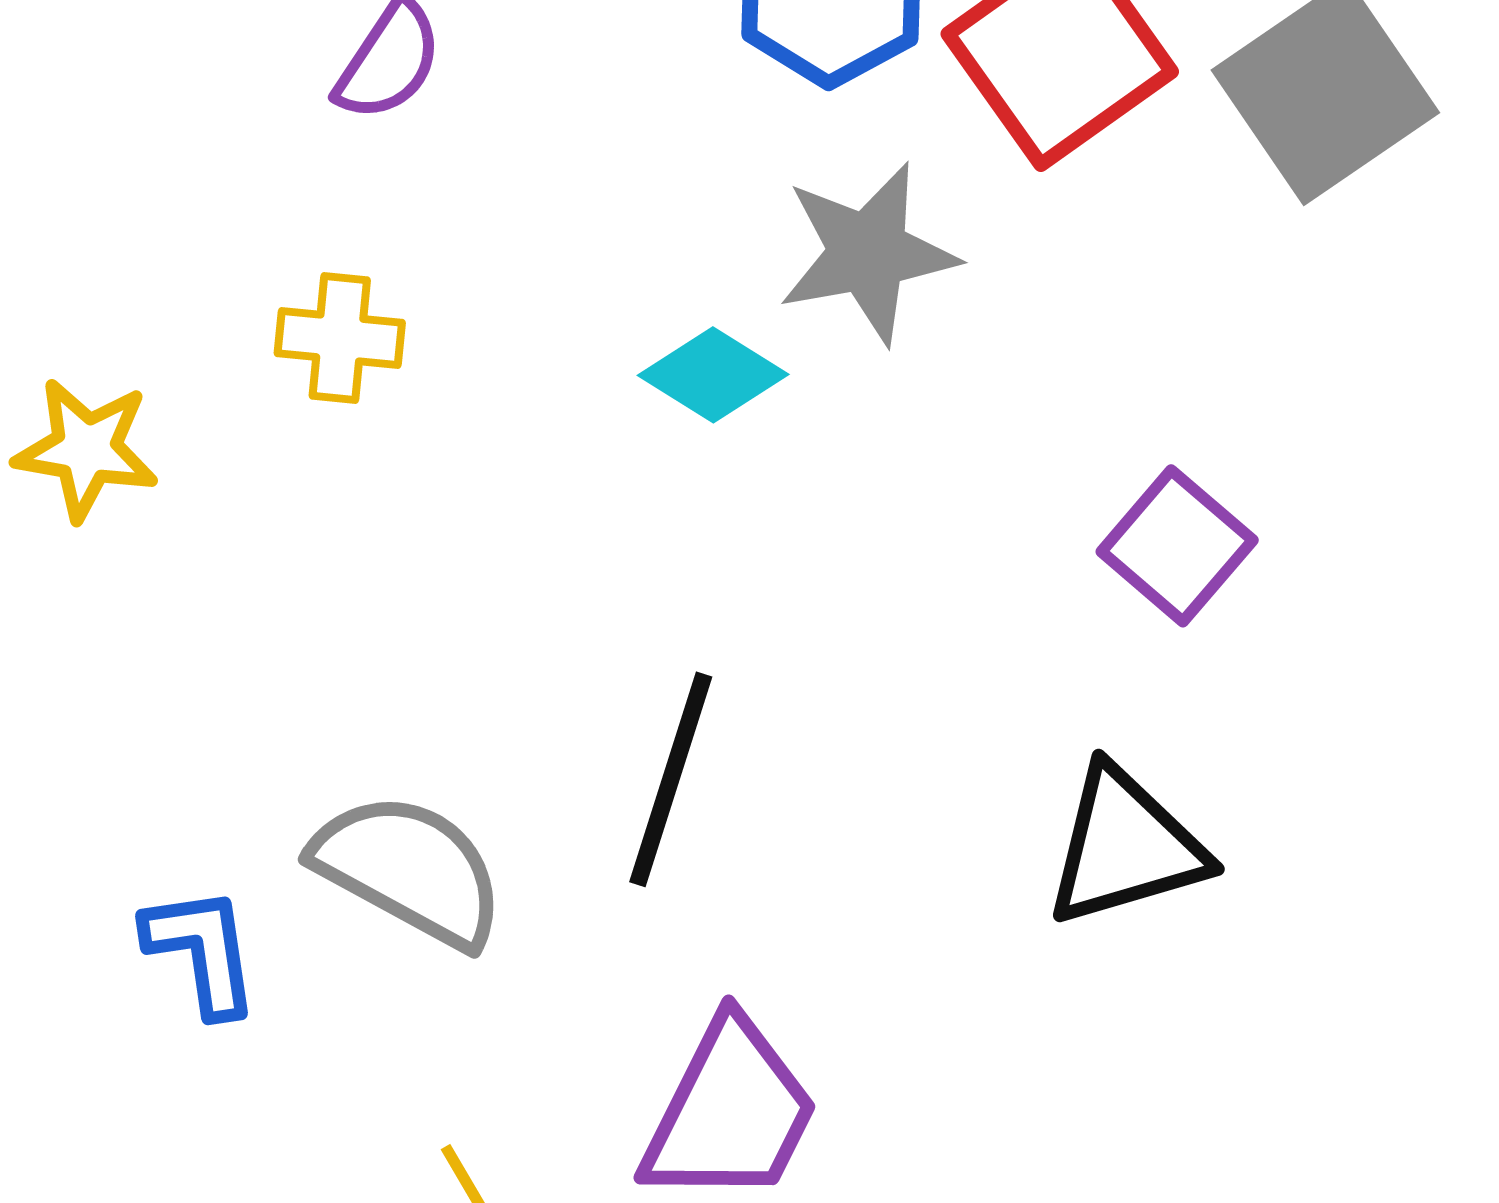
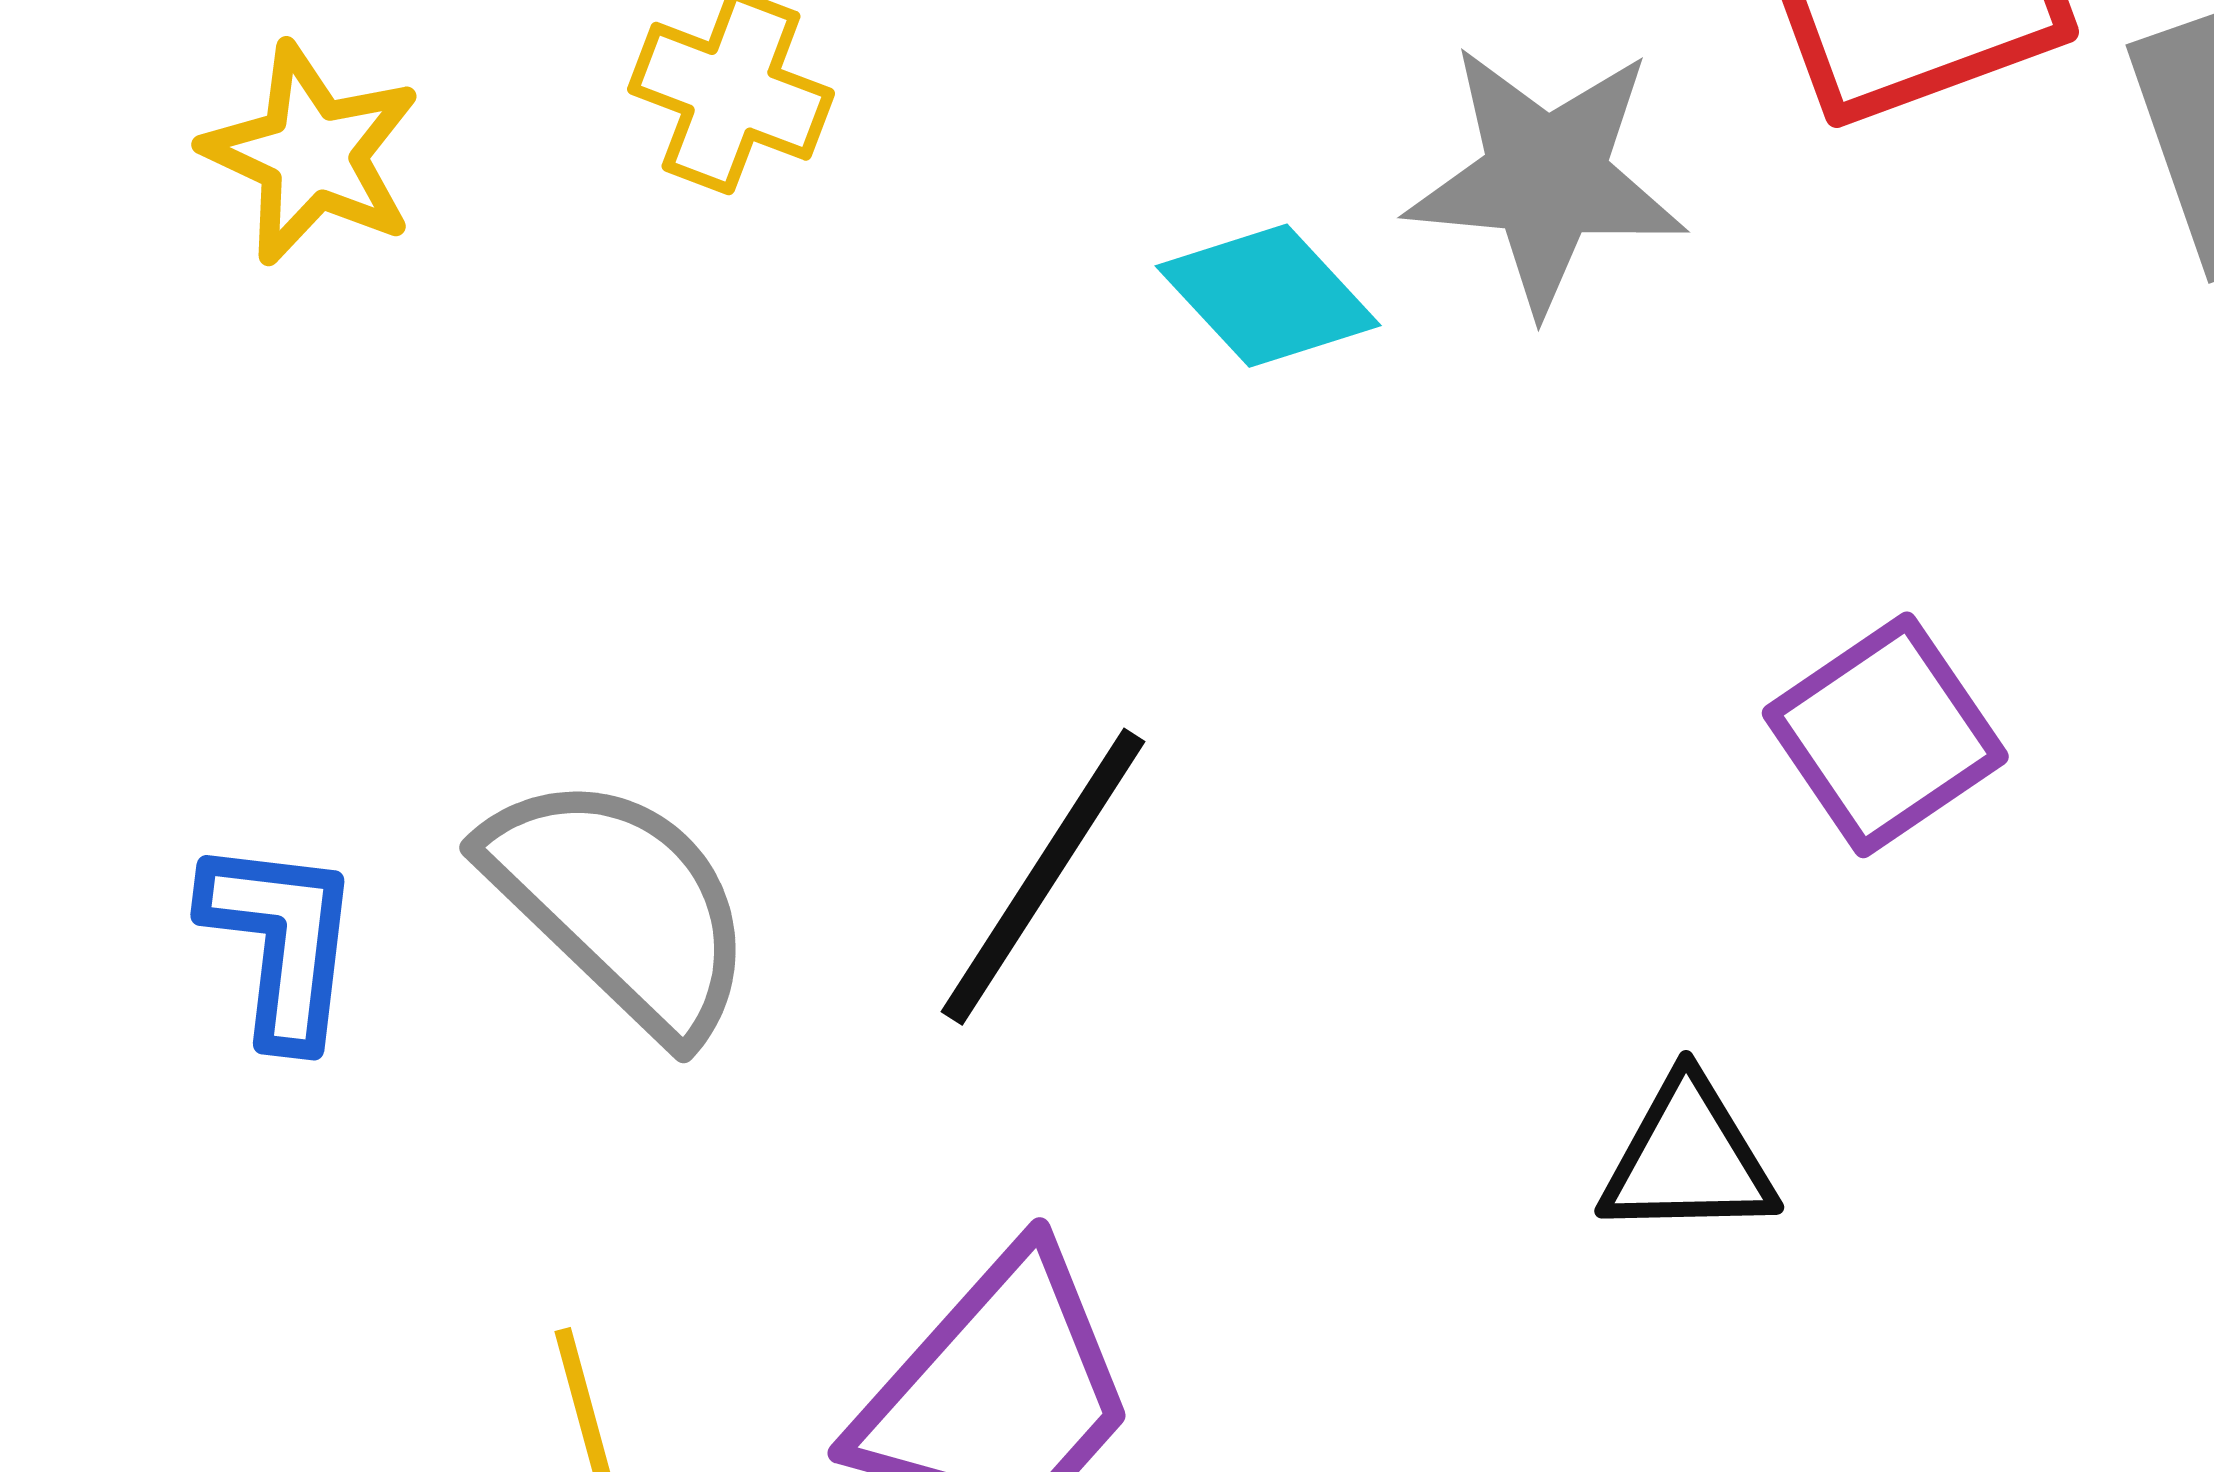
black triangle: (1125, 847) -> (1688, 1159), size x0.7

